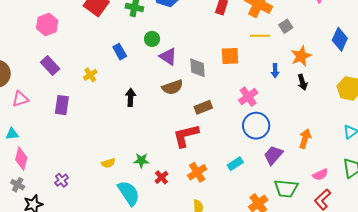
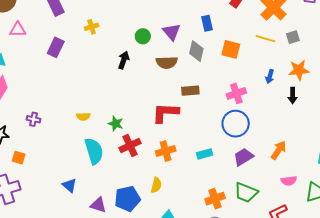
green circle: (152, 39) -> (143, 36), moved
blue rectangle: (120, 52) -> (207, 23), moved
pink semicircle: (320, 175) -> (289, 181), moved
red cross: (161, 177) -> (130, 146), size x1.5
purple cross: (62, 180) -> (34, 119), turned 32

